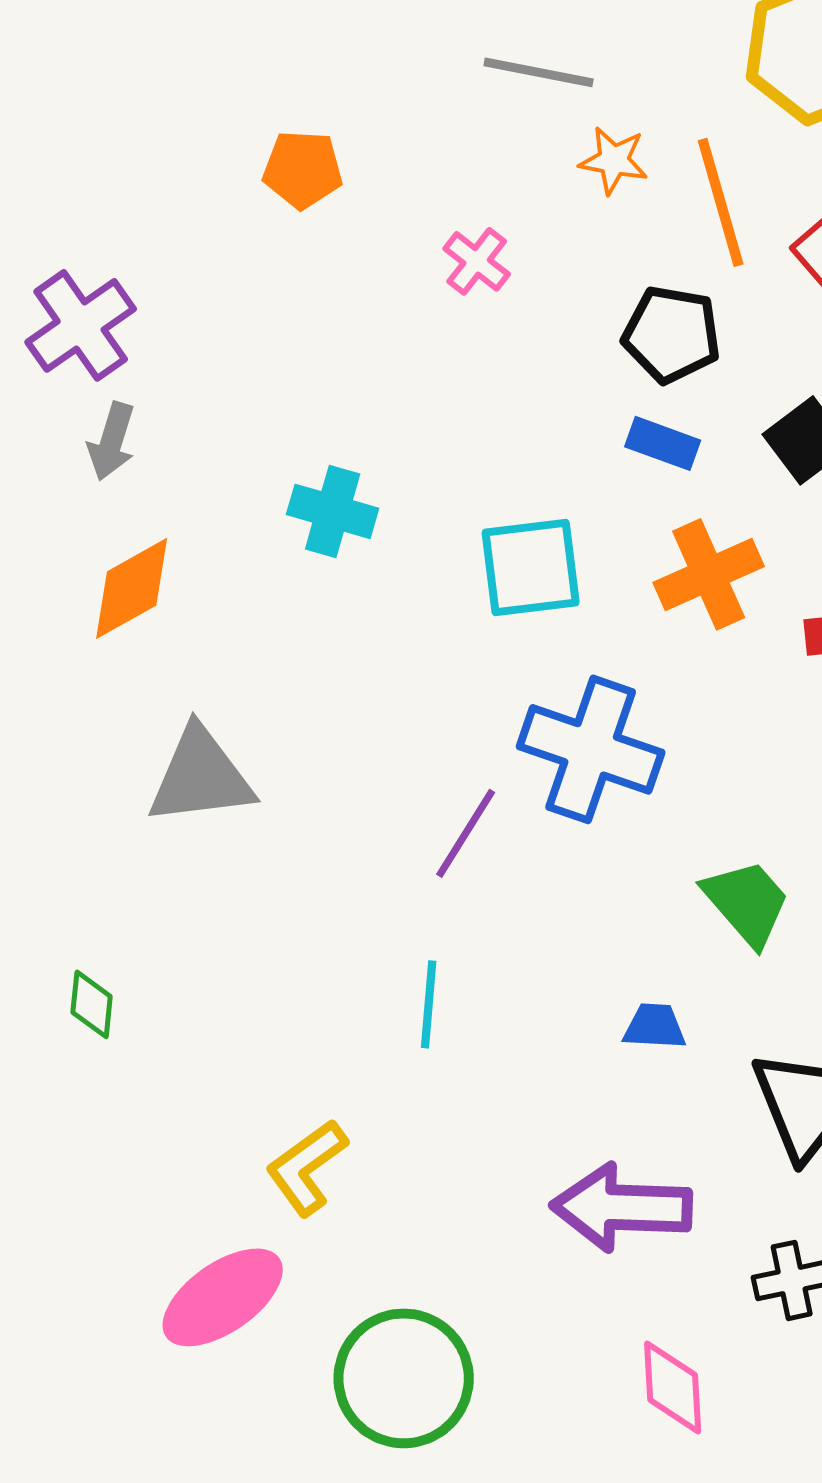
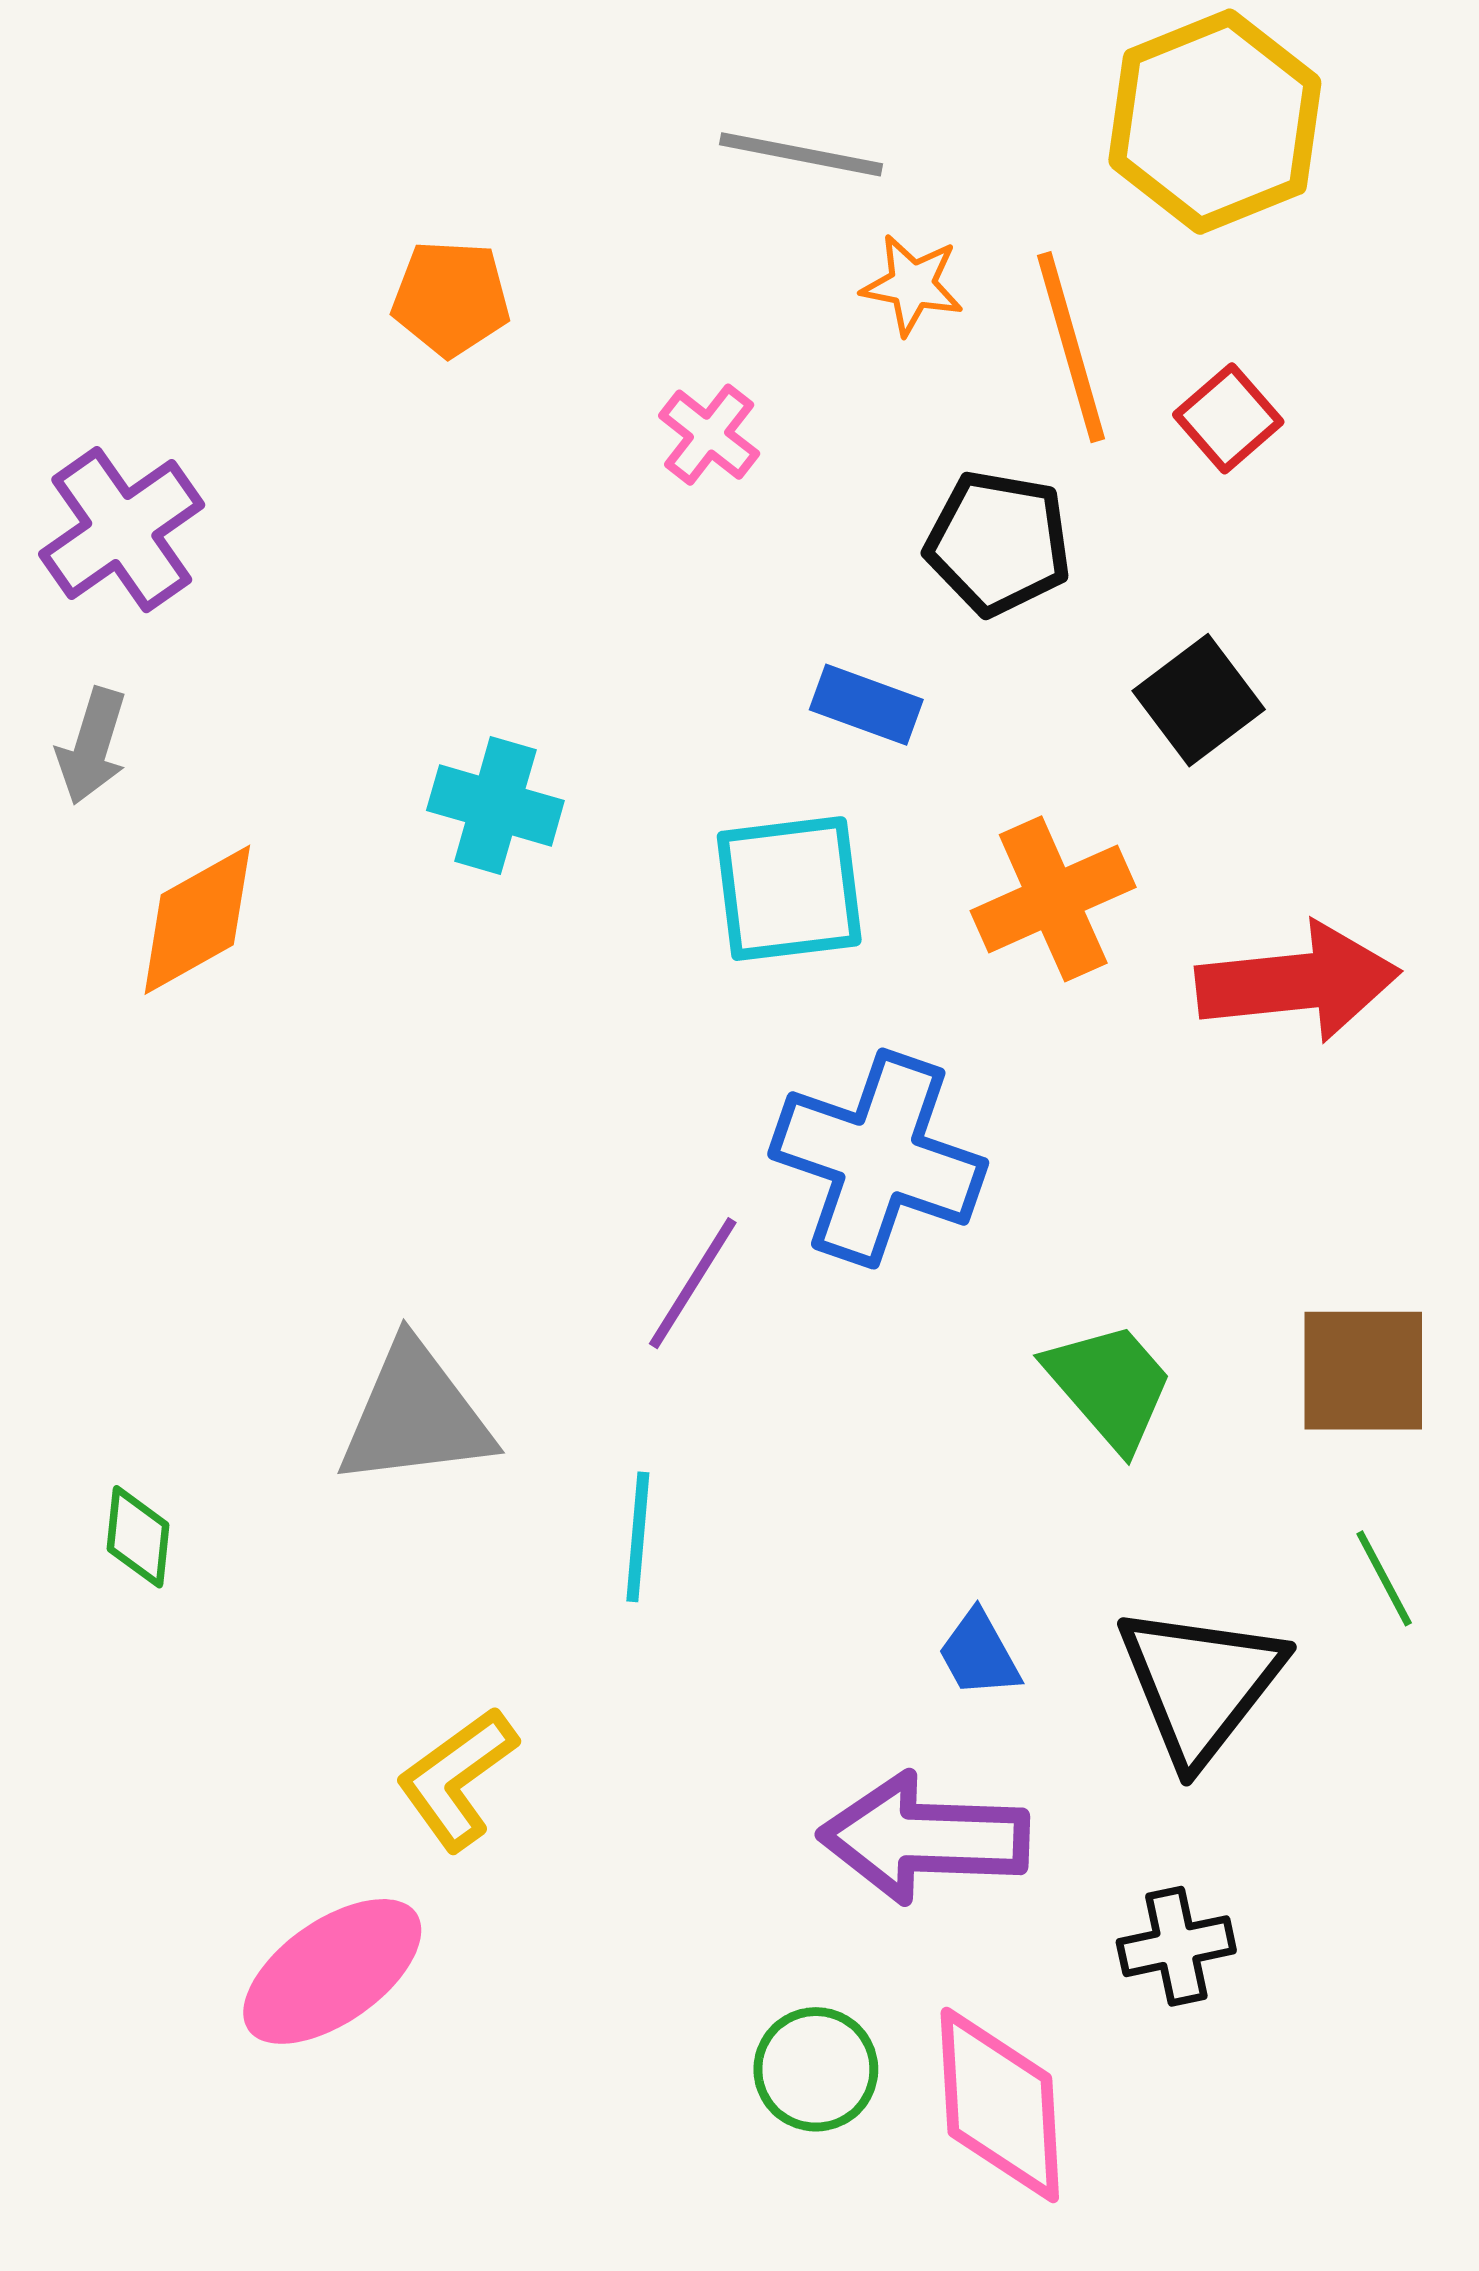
gray arrow: (112, 441) -> (92, 746), moved
blue rectangle: (663, 443) -> (866, 705), moved
gray triangle: (201, 776) -> (415, 1415), moved
blue trapezoid: (655, 1026) -> (979, 1654), moved, turned -122
green circle: (404, 1378) -> (816, 2069), moved, size x0.6
pink diamond: (673, 1387) -> (1000, 2105), size x1.4

